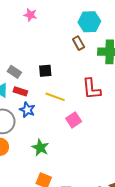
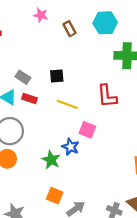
brown rectangle: (79, 43) -> (70, 29), moved
blue star: (27, 110) -> (71, 147), moved
pink square: (74, 120) -> (87, 130), turned -35

